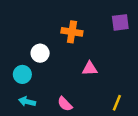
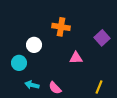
purple square: (120, 22) -> (102, 38), moved, turned -35
cyan arrow: (27, 102) -> (32, 85), moved

